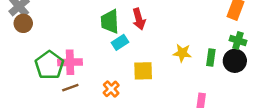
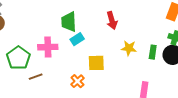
red arrow: (139, 19) -> (112, 20), moved
pink cross: (70, 62) -> (48, 47), moved
orange cross: (111, 89) -> (78, 81), moved

